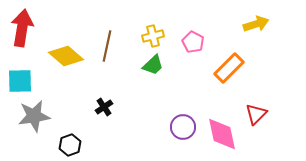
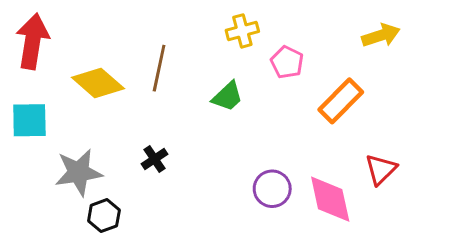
yellow cross: (153, 36) -> (242, 31), moved
gray star: (34, 116) -> (79, 172), moved

